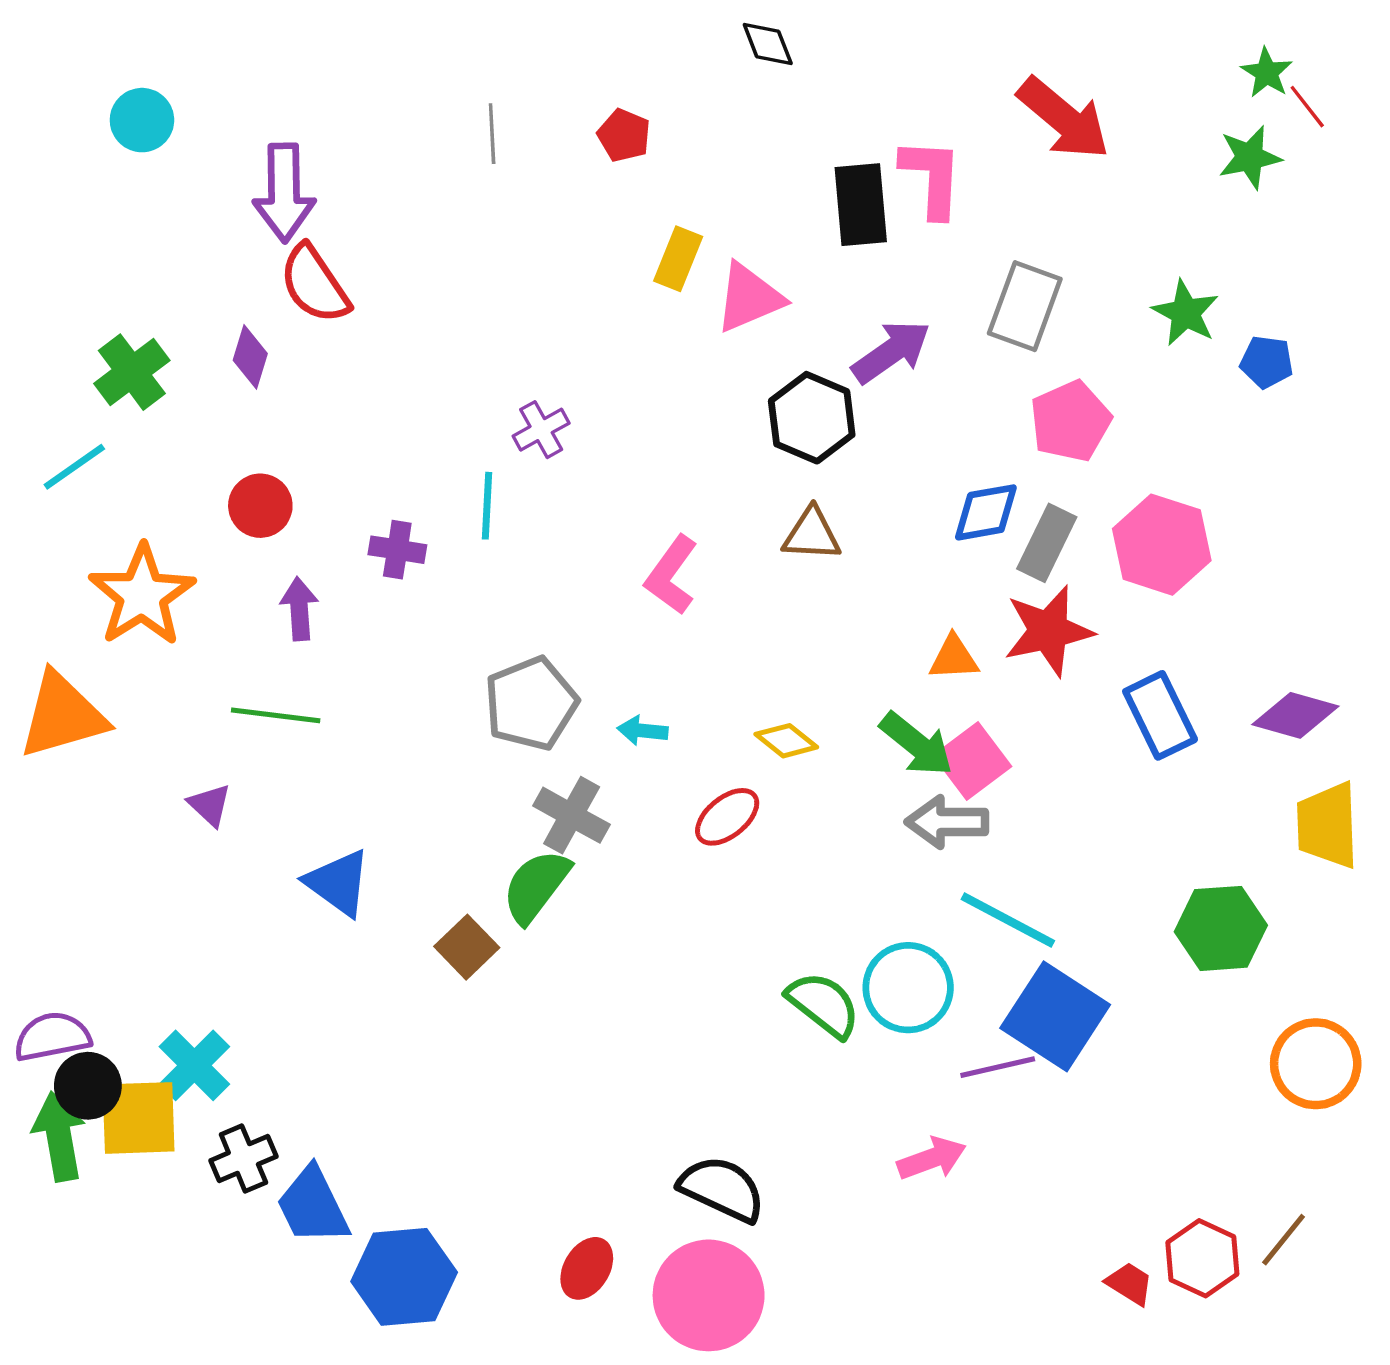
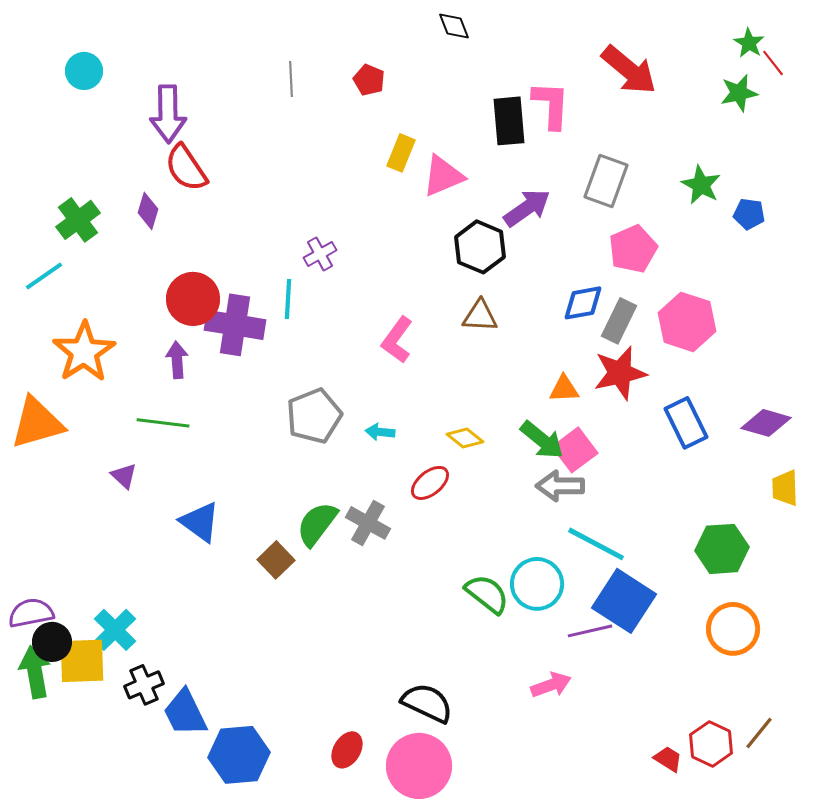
red circle: (260, 506) -> (193, 299), moved, size x1.4
purple cross: (397, 550) -> (235, 325), size x1.8
gray cross: (572, 815) -> (368, 523), moved
yellow trapezoid: (1328, 825) -> (785, 488), size x0.7
orange circle: (1316, 1064) -> (733, 629), moved

